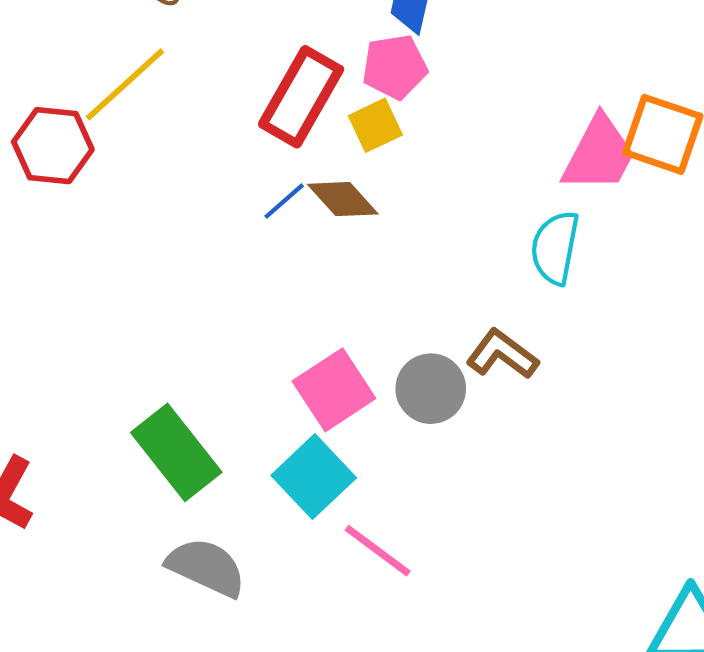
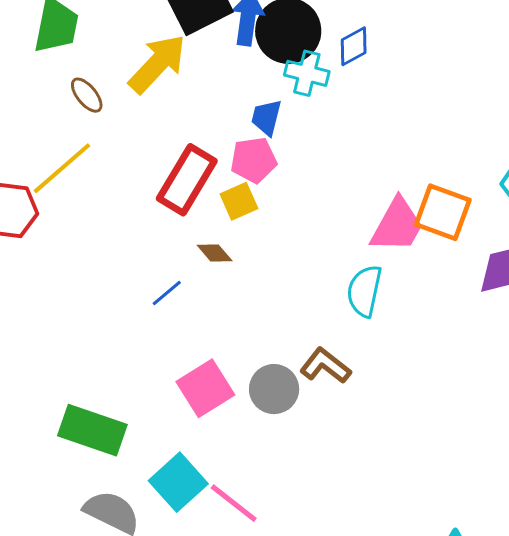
brown diamond: (343, 199) -> (215, 253), size x0.7
blue line: (284, 201) -> (167, 293), moved
green rectangle: (176, 452) -> (92, 430), turned -34
cyan square: (314, 477) -> (178, 482), moved

